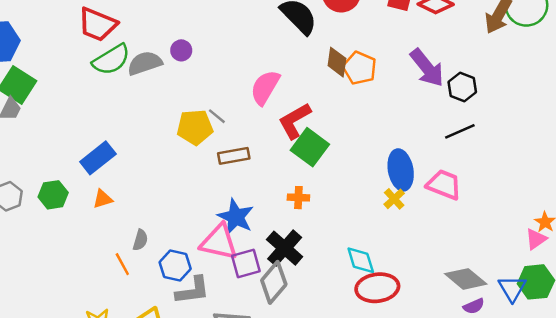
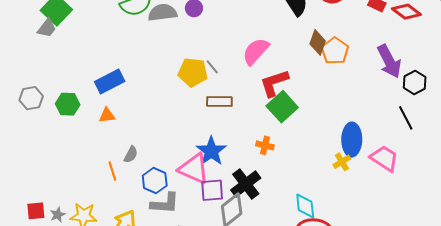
black line: (460, 131) -> (406, 118), turned 75

